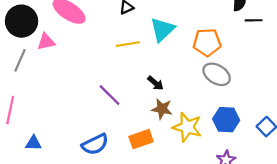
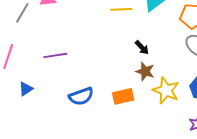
purple line: (109, 95) -> (55, 55), moved, turned -60
blue triangle: (33, 143) -> (26, 89), turned -42

